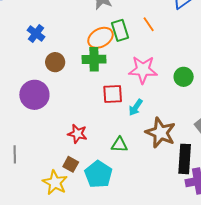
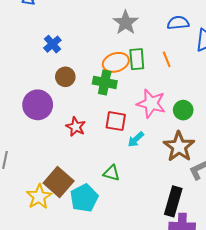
green circle: (184, 77) -> (183, 110), moved
brown star: (161, 133) -> (179, 147), moved
red star: (77, 134) -> (76, 127), moved
brown square: (71, 164) -> (59, 182), size x1.8

